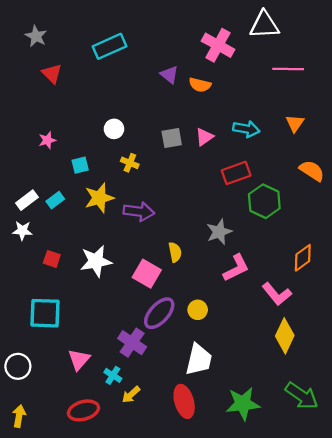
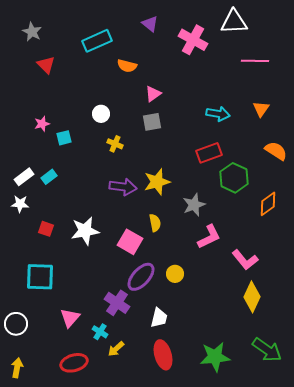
purple triangle: (169, 75) -> (150, 24), moved
orange semicircle: (200, 85) -> (127, 66), moved
pink triangle: (204, 137) -> (153, 94), moved
cyan square: (80, 165) -> (64, 138), moved
yellow star: (99, 198) -> (157, 182), moved
orange diamond: (303, 258) -> (268, 204), moved
white trapezoid: (199, 360) -> (159, 318), moved, size x0.7

